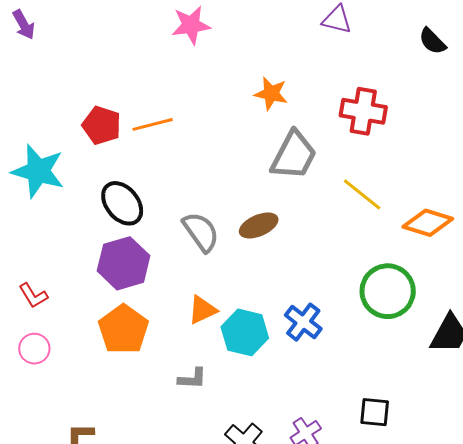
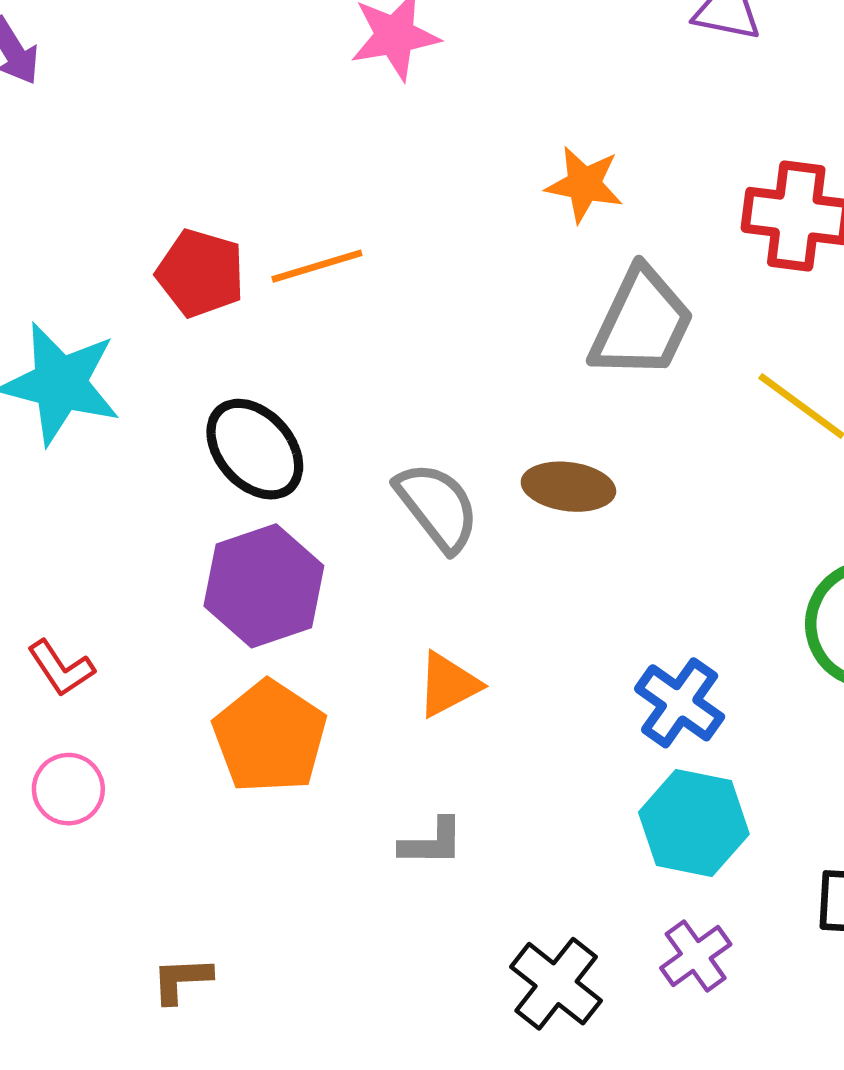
brown ellipse: (259, 225) -> (568, 487), turned 33
cyan hexagon: (245, 332) -> (694, 823), moved

